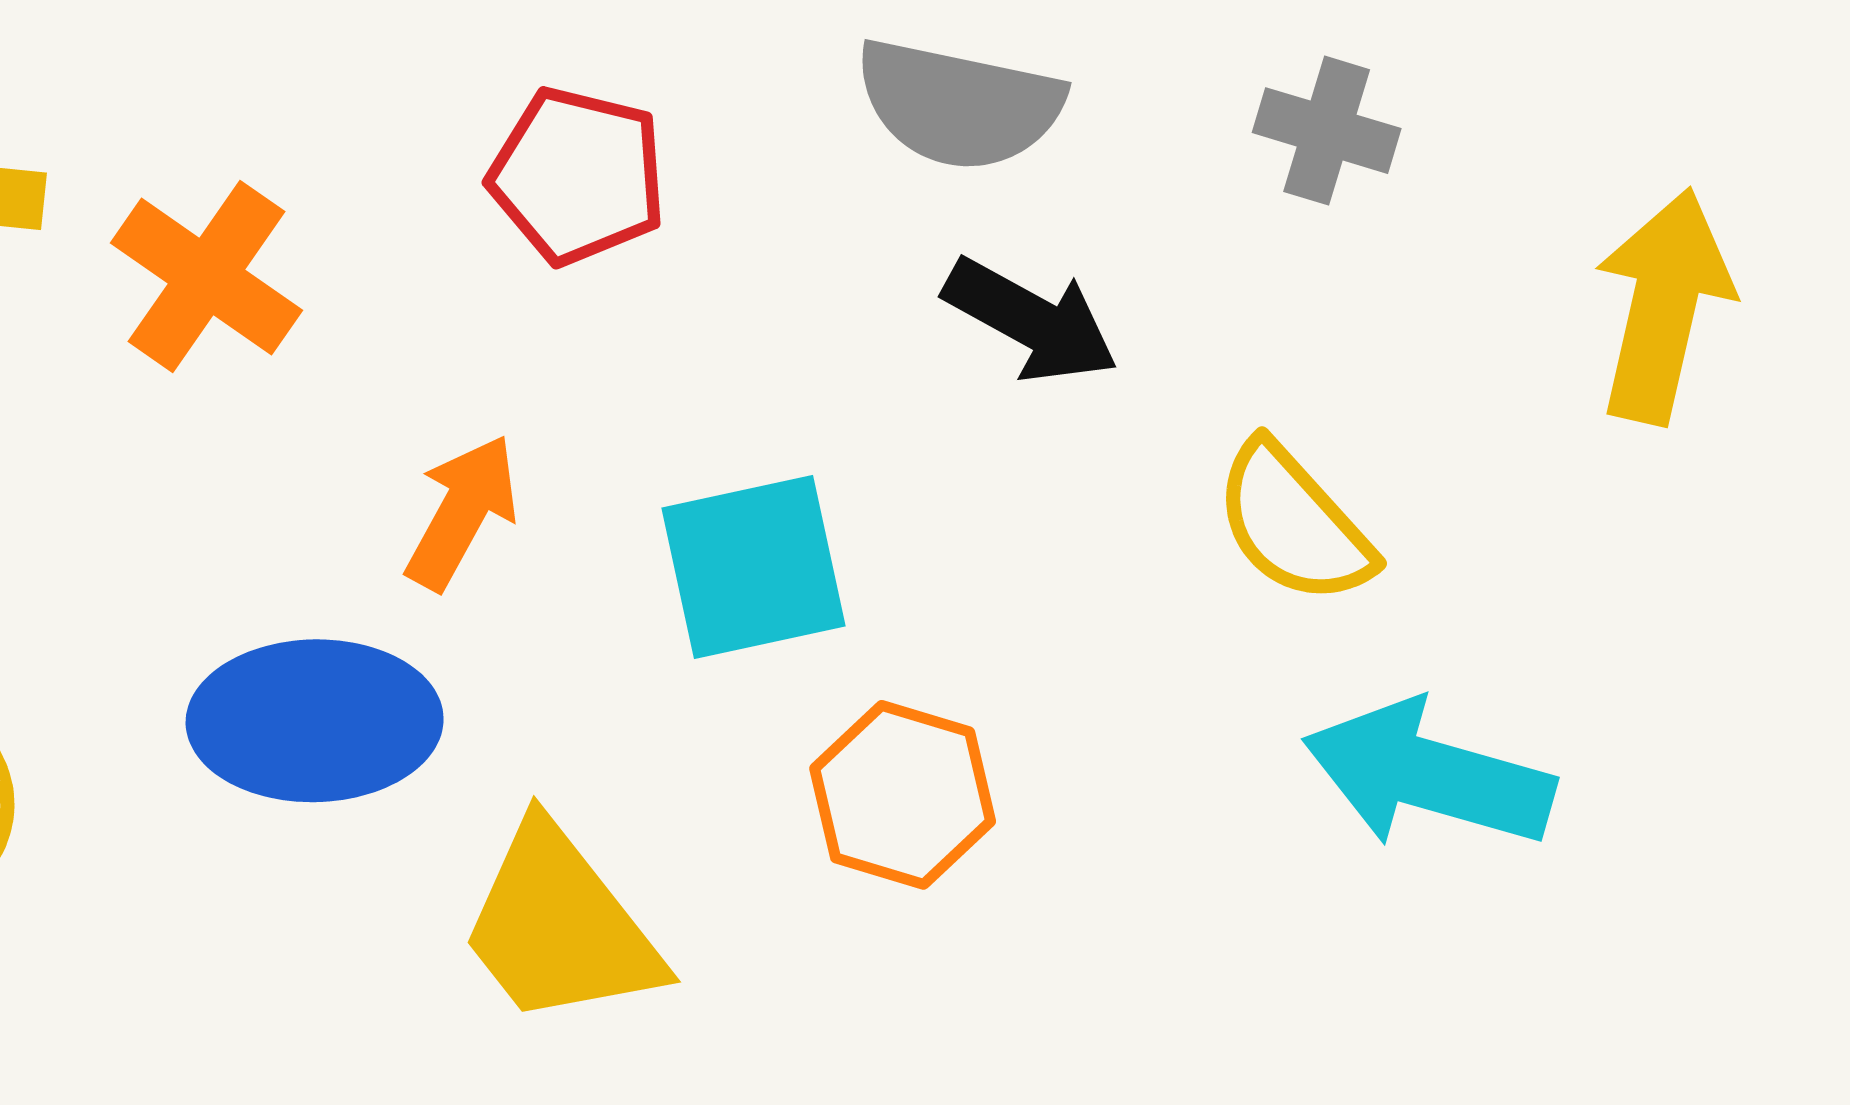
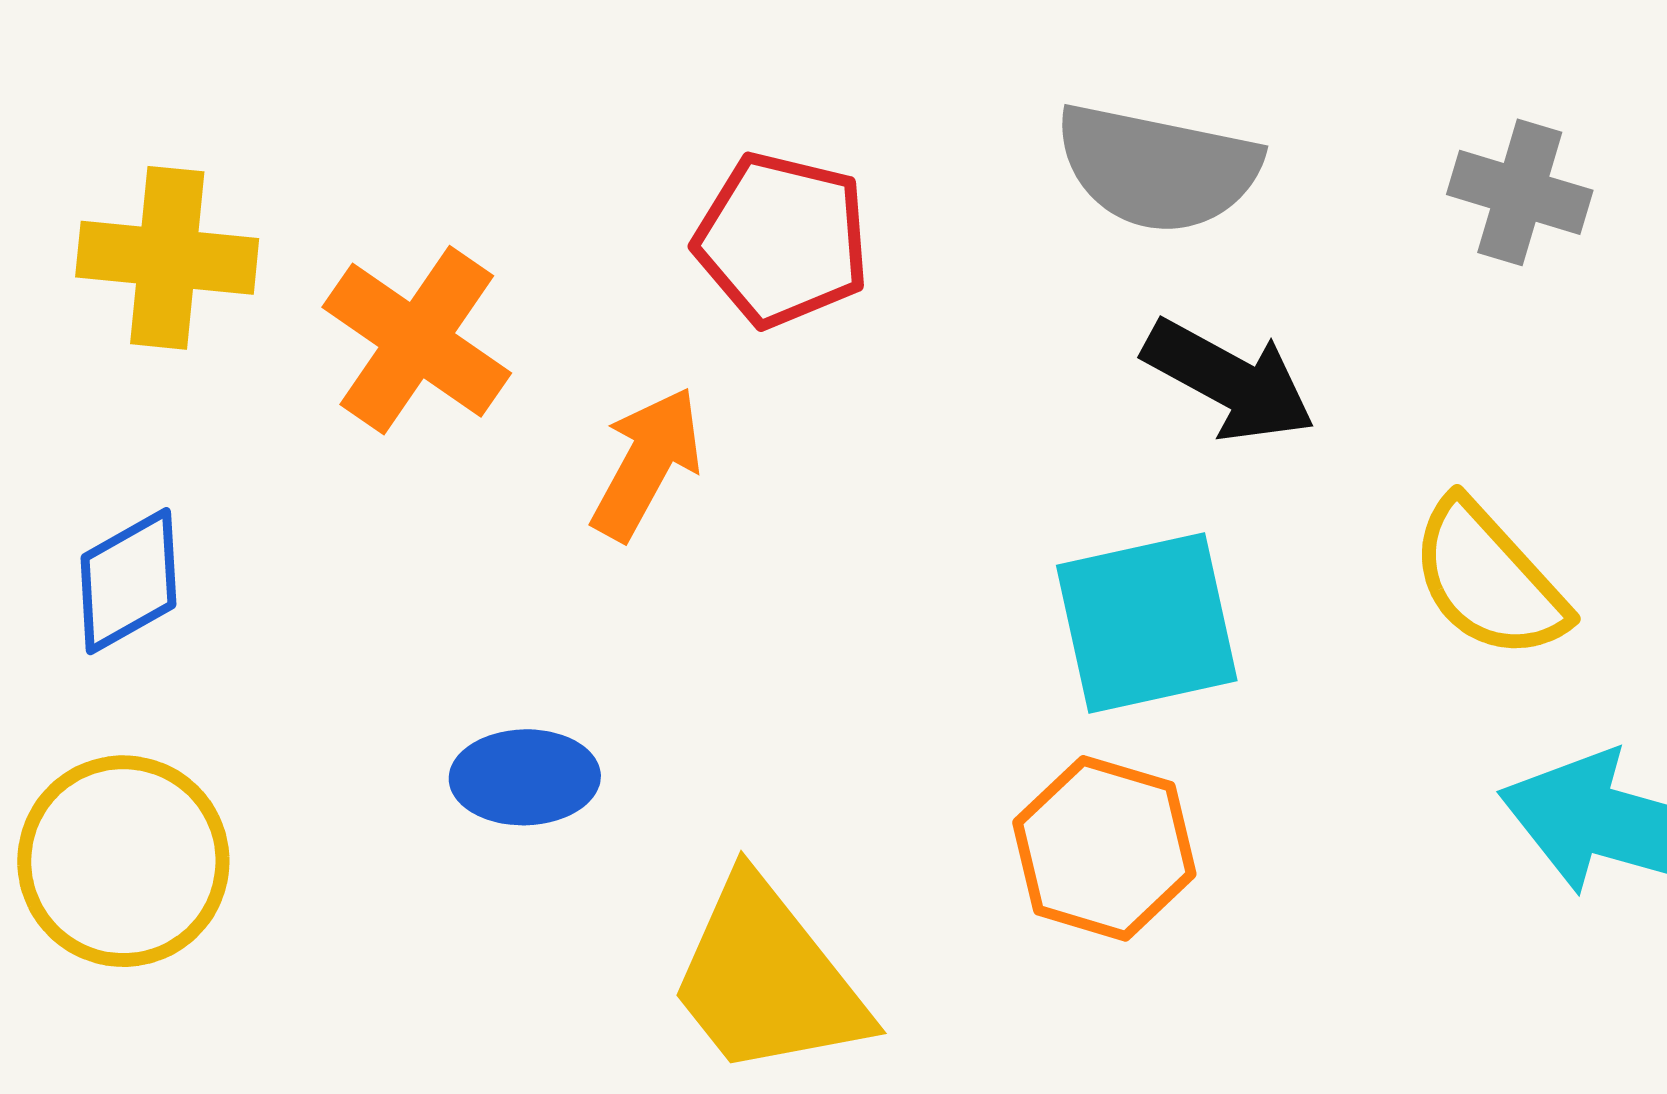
orange arrow: (462, 512) -> (647, 463), moved
cyan square: (754, 567) -> (1147, 623), moved
blue ellipse: (315, 721) -> (525, 777), size x0.6

